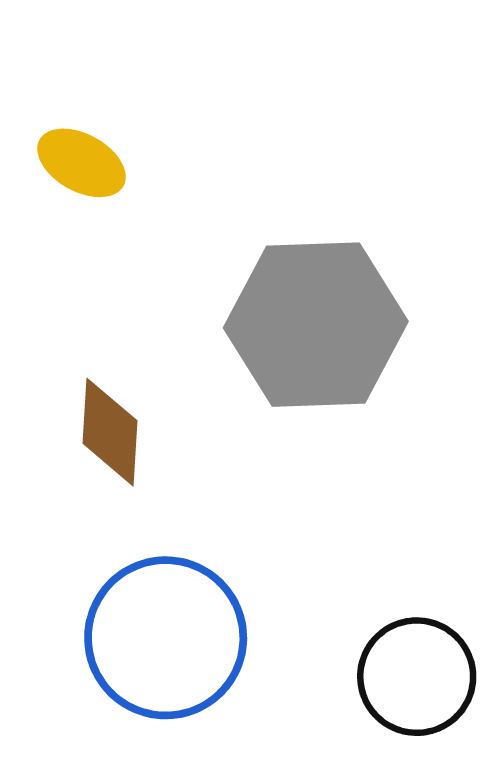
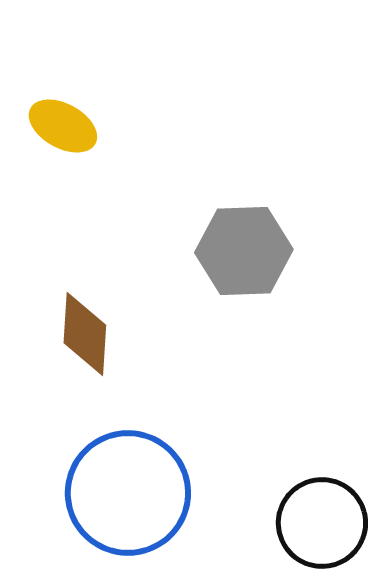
gray hexagon: (316, 325) -> (244, 251), size x0.7

